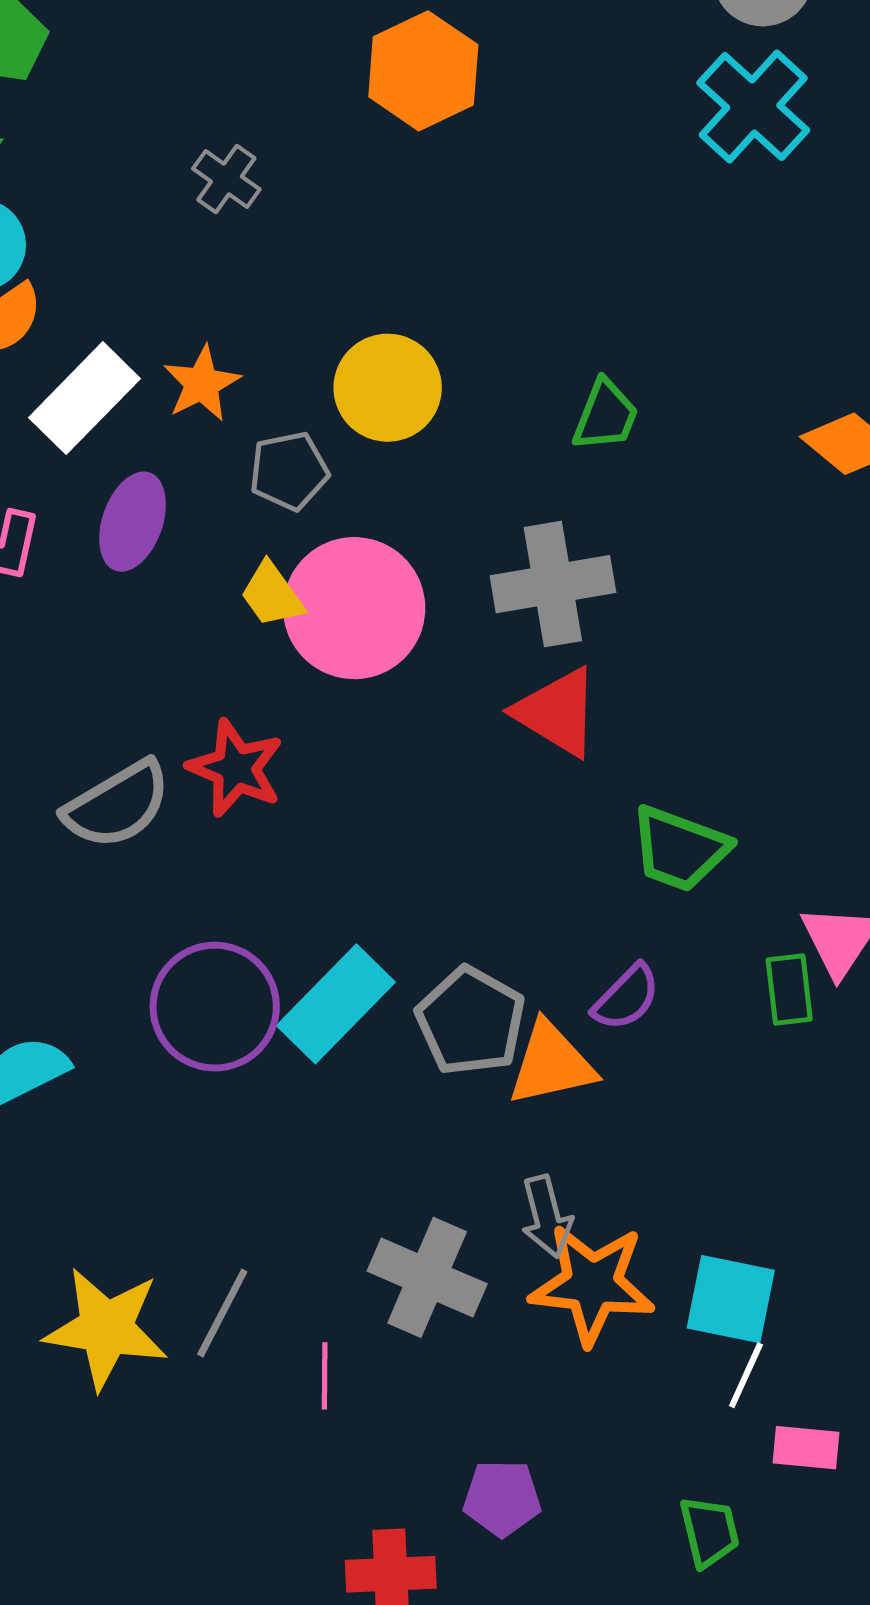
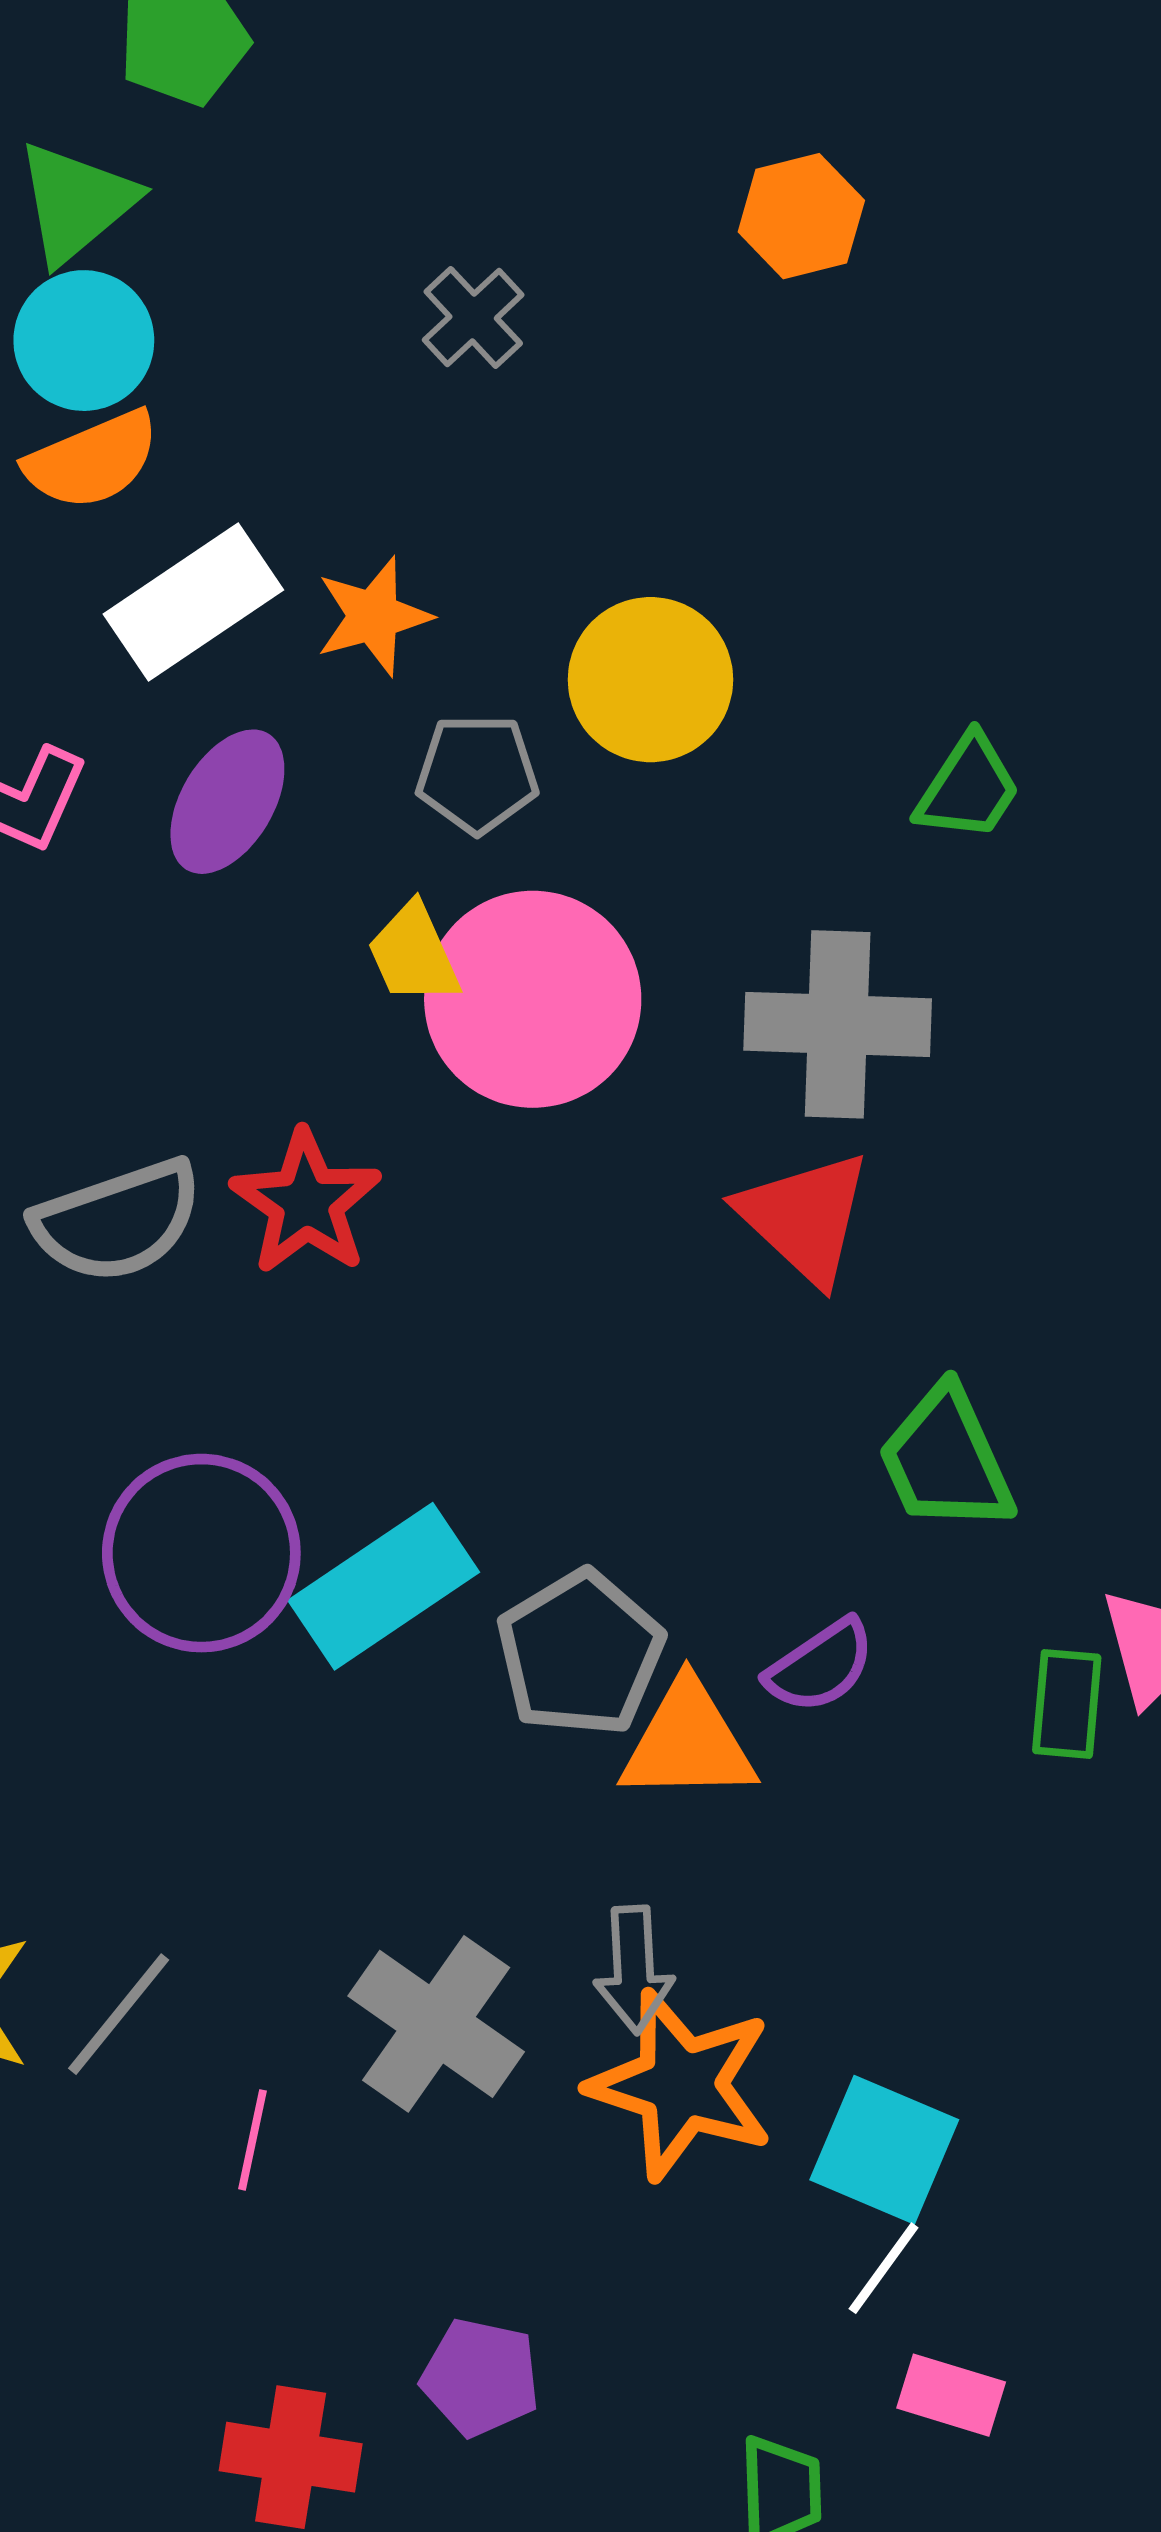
orange hexagon: (423, 71) -> (801, 216), size x0.7
green trapezoid: (680, 849) -> (946, 1460), turned 34

